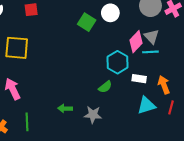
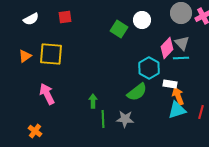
orange arrow: (164, 85) -> (178, 96), moved
green semicircle: (105, 87) -> (137, 92), size x1.5
green arrow: (65, 108) -> (93, 101), moved, turned 88
green line: (27, 122) -> (103, 119), moved

